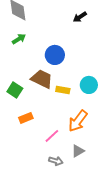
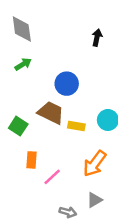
black arrow: (80, 17) -> (97, 38), turned 136
orange rectangle: (26, 118) -> (32, 160), turned -64
pink line: (52, 136) -> (52, 177), moved

